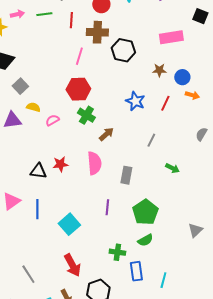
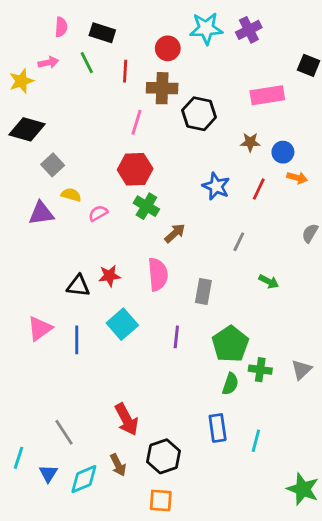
green line: (44, 14) -> (87, 63), turned 70
cyan square: (69, 224) -> (122, 324), moved
green semicircle: (145, 240) -> (230, 384), turned -42
green cross: (117, 252) -> (260, 370), moved

